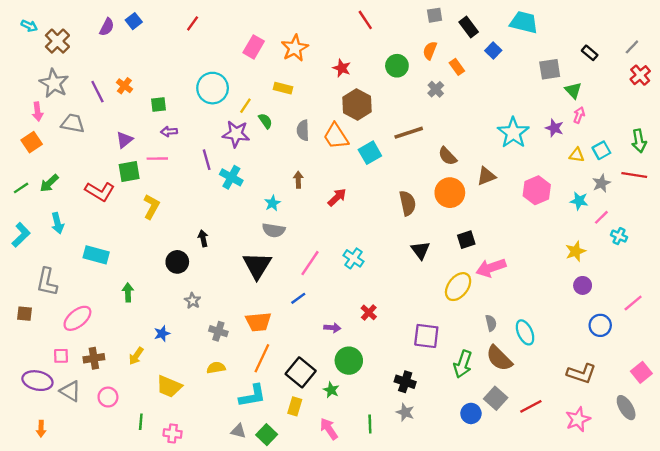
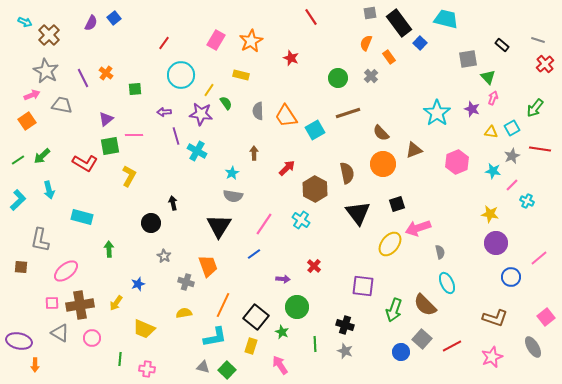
red line: (193, 23) -> (164, 43), moved
black rectangle: (469, 27) -> (399, 23), size x1.5
gray line: (632, 47) -> (538, 40), turned 64
green circle: (397, 66) -> (338, 78), moved
brown hexagon: (357, 104) -> (315, 189), moved
pink arrow: (37, 112) -> (32, 95), turned -105
purple arrow: (169, 132) -> (164, 112), moved
green arrow: (639, 141) -> (535, 108), moved, turned 48
black triangle: (420, 250) -> (358, 213), size x1.5
yellow star: (576, 251) -> (490, 214), turned 30
purple circle: (583, 285) -> (496, 243), size x1.5
orange trapezoid: (258, 322) -> (208, 266), moved, turned -105
gray semicircle: (491, 323) -> (440, 252), moved
brown cross: (94, 358) -> (80, 305), size x1.5
purple ellipse: (37, 381) -> (19, 341), moved
green line: (370, 424) -> (315, 344), moved

